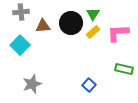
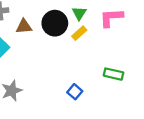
pink L-shape: (118, 33) -> (111, 18), moved

